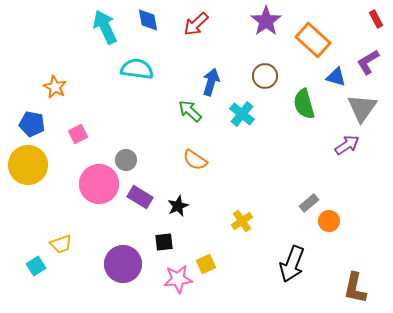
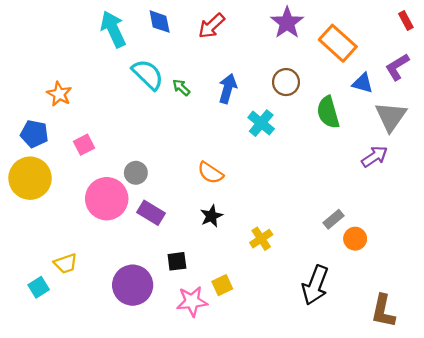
cyan semicircle: (137, 69) -> (148, 74), turned 36
green arrow: (190, 111) -> (181, 87), moved, size x0.7
black star: (178, 206) -> (211, 216), moved

